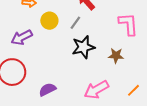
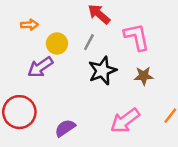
pink L-shape: (128, 24) -> (137, 37), moved
purple arrow: (22, 37) -> (40, 67), moved

